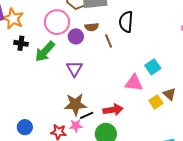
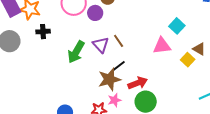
brown line: (109, 41) -> (119, 41), moved
green arrow: (45, 51) -> (76, 52), moved
red arrow: (113, 110) -> (138, 83), moved
black line: (87, 115) -> (119, 66), moved

